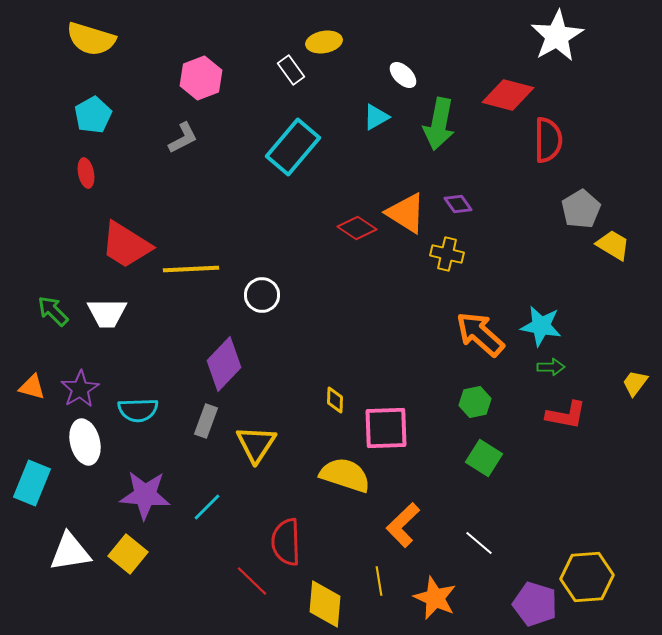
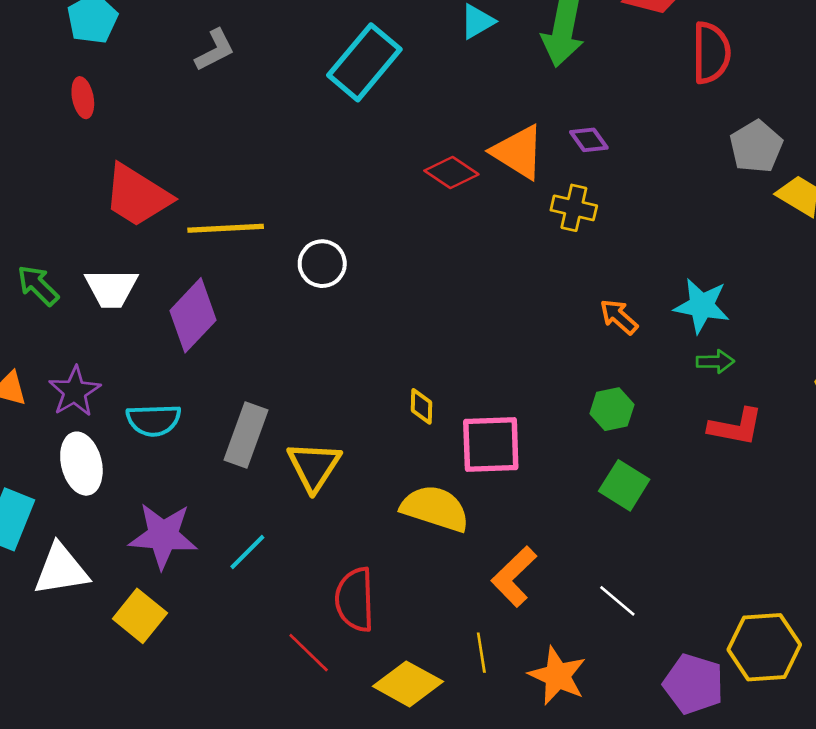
orange arrow: (480, 334) -> (619, 317), size x0.6
purple diamond: (224, 364) -> (193, 315), moved
gray rectangle: (206, 421) -> (246, 435), size x1.4
white triangle: (70, 552) -> (61, 570), moved
yellow diamond: (325, 604) -> (408, 684), turned -66

